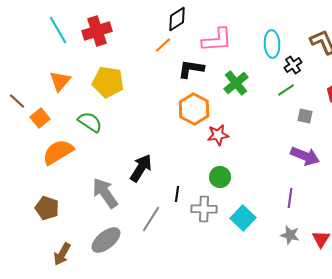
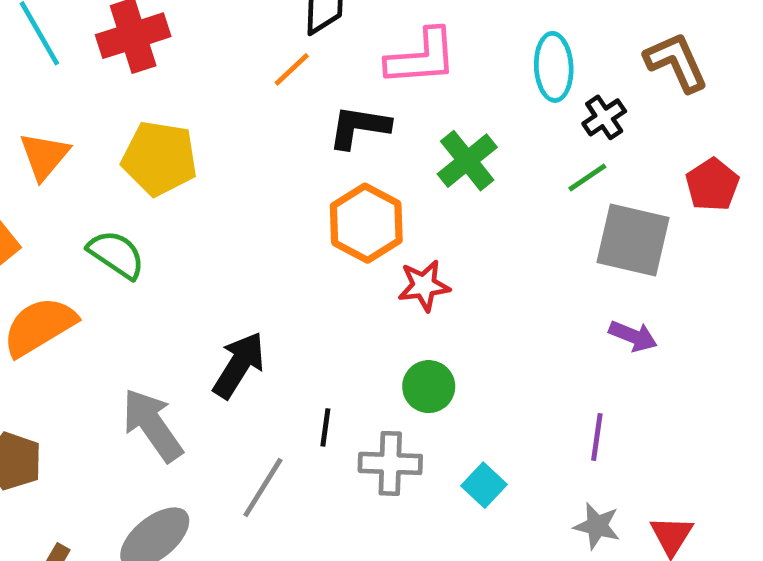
gray square: (305, 116) -> (633, 240), size x2.0
purple arrow: (305, 156) -> (633, 336), size x0.7
cyan square: (243, 218) -> (484, 485), size x0.7

